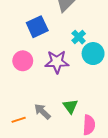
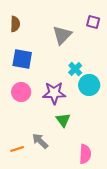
blue square: (37, 27) -> (22, 59), moved, turned 35
green triangle: (70, 106) -> (63, 120), moved

